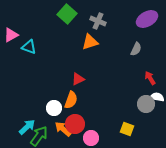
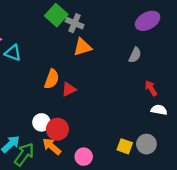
gray cross: (98, 21) -> (75, 23), moved
orange semicircle: (71, 100) -> (52, 79), moved
gray circle: (146, 104) -> (146, 144), moved
red circle: (75, 124) -> (57, 129), moved

